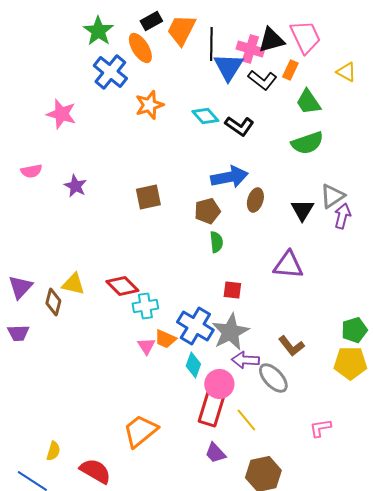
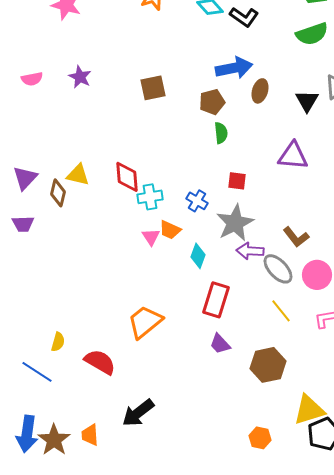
pink semicircle: (31, 171) -> (32, 79), moved
red diamond: (122, 286) -> (127, 177), turned 40
blue cross: (195, 326) -> (197, 201), moved, size x0.6
pink circle: (219, 384) -> (317, 275), moved
yellow line: (246, 420) -> (281, 311), moved

